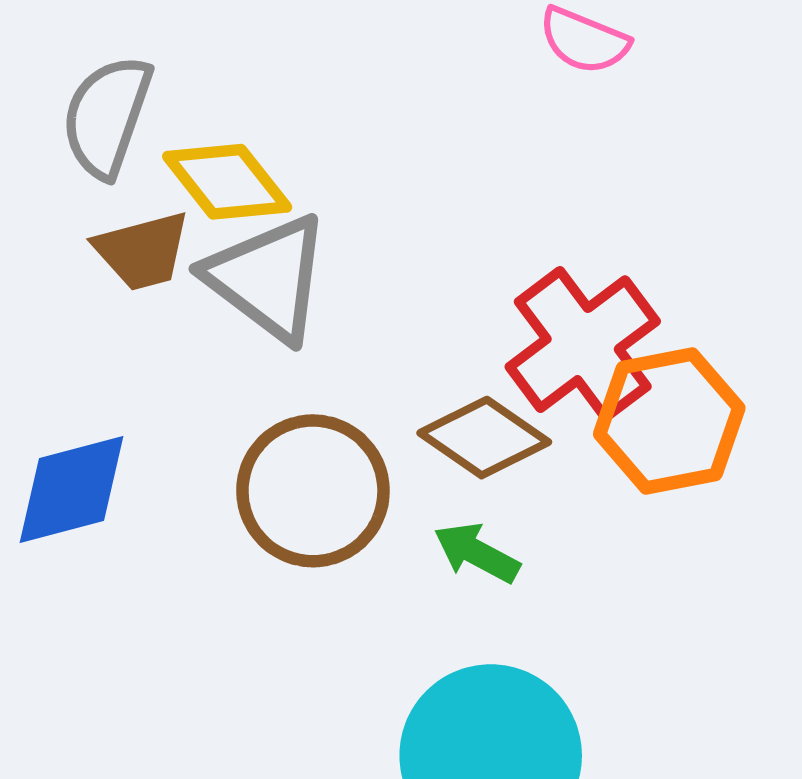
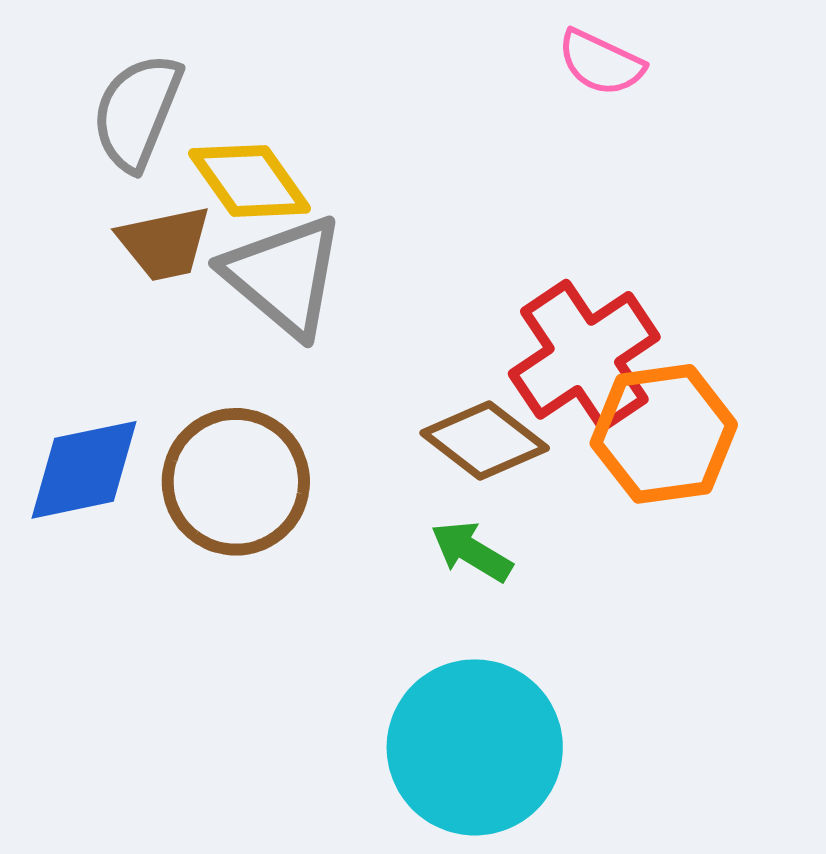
brown circle: (313, 491) -> (236, 482), moved

